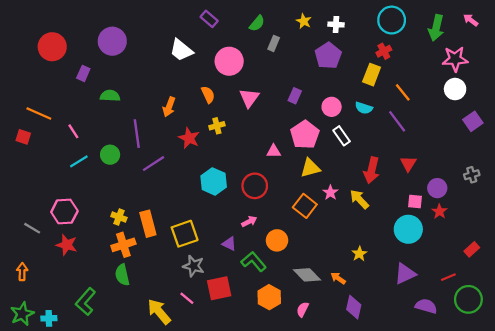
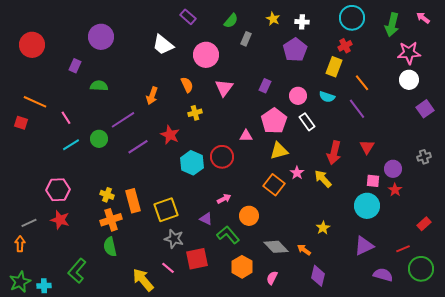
red circle: (52, 47) -> (32, 45), moved
purple line: (137, 134) -> (123, 120), turned 65
red star: (189, 138) -> (170, 135), moved
red circle: (255, 186) -> (222, 157), moved
gray line: (32, 228) -> (29, 223), moved, turned -56

